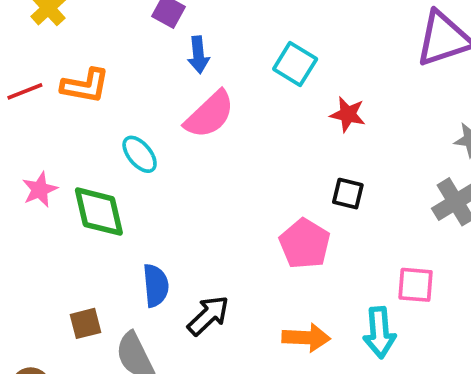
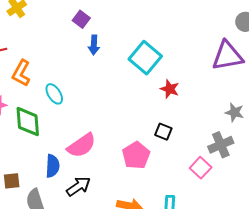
cyan square: (295, 64) -> (145, 58), size x1.4
orange L-shape: (85, 86) -> (21, 73), moved, turned 100
pink semicircle: (210, 114) -> (82, 145), moved
pink square: (416, 285) -> (201, 168), moved, turned 30

